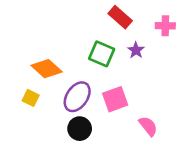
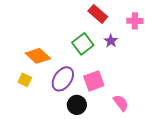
green square: (102, 54) -> (83, 44), turned 30
black circle: (80, 129) -> (77, 105), moved

